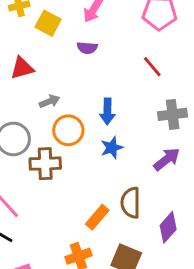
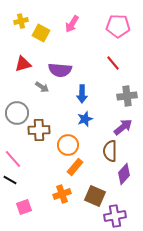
purple semicircle: (87, 48) -> (60, 70), moved, size x1.6
gray arrow: (50, 101) -> (42, 87), turned 56
orange circle: (68, 130) -> (68, 145), moved
brown semicircle: (131, 203) -> (110, 151), moved

